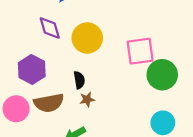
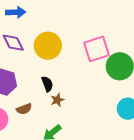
brown semicircle: (49, 103) -> (24, 109), size x0.6

